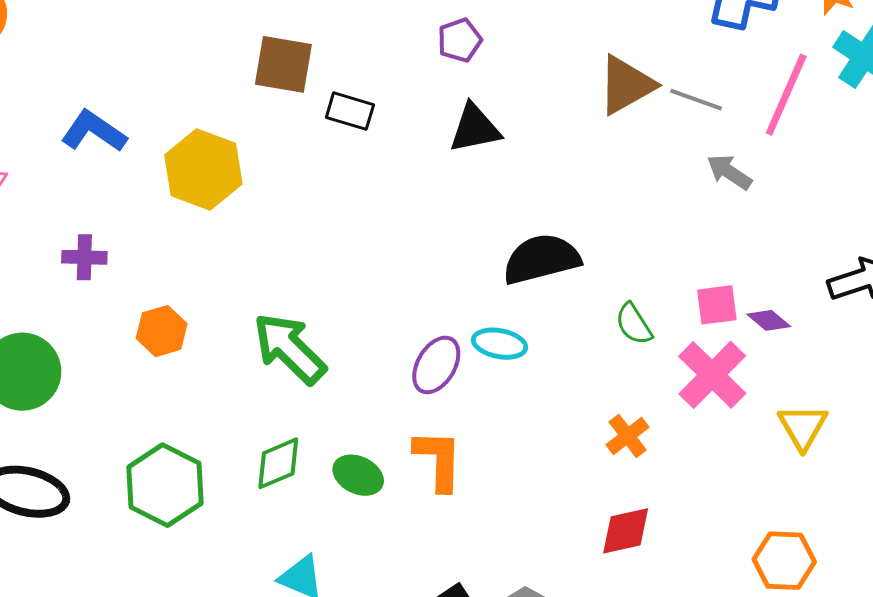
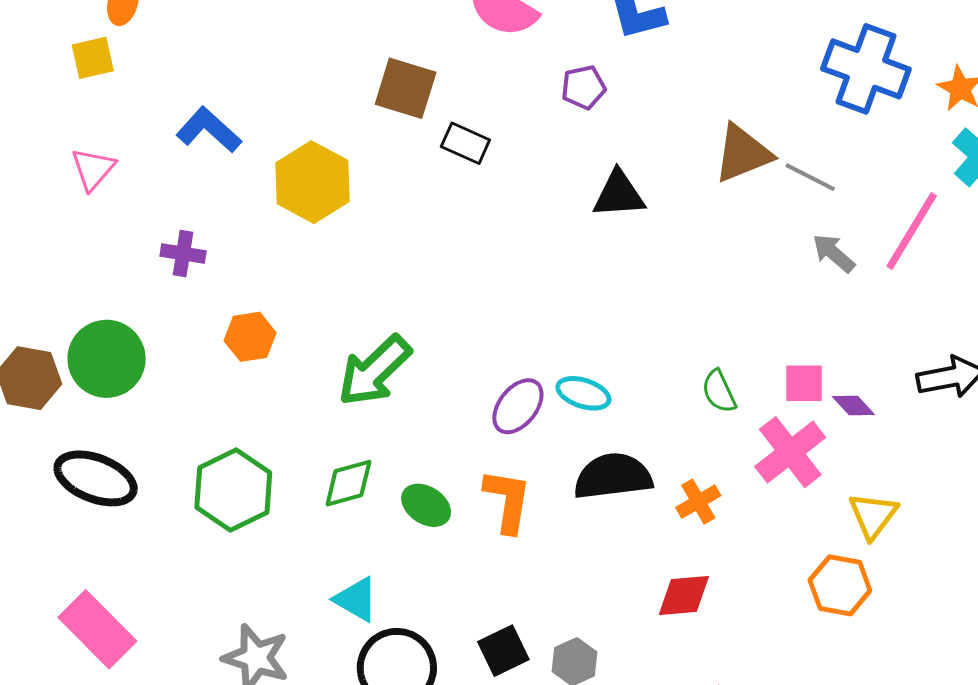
pink line: (786, 95) -> (912, 231), moved
black triangle: (475, 128) -> (619, 194), moved
black semicircle: (541, 259) -> (613, 476), moved
green arrow: (289, 348) -> (375, 371), turned -96
orange hexagon: (784, 561) -> (840, 585), moved

